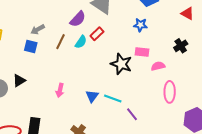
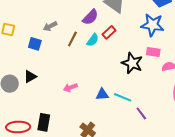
blue star: (140, 25) -> (152, 25), size x1.6
blue square: (31, 47) -> (35, 44), moved
pink arrow: (60, 90) -> (70, 88), turned 56
blue triangle: (92, 96) -> (102, 94), turned 48

